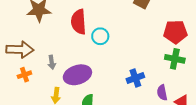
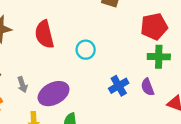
cyan circle: (100, 36) -> (86, 50), moved
purple semicircle: (162, 93) -> (147, 87), moved

